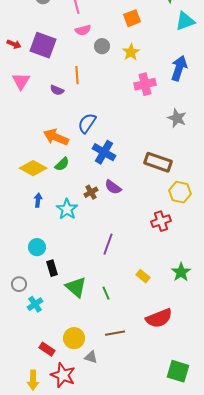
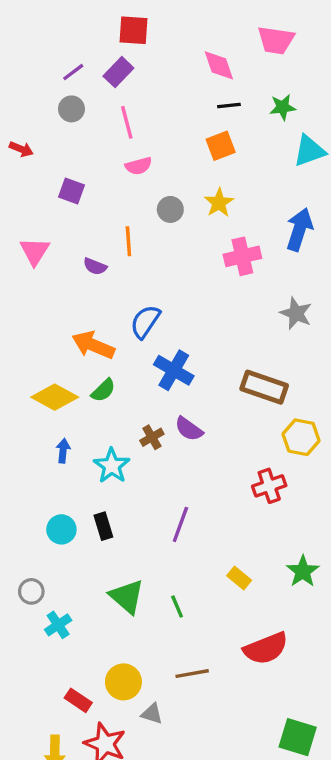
red arrow: (14, 44) -> (21, 149), moved
purple square: (43, 45) -> (71, 191), size x0.6
gray circle: (102, 46) -> (170, 209), moved
black rectangle: (52, 268) -> (103, 526), moved

